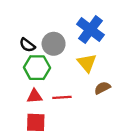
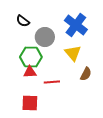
black semicircle: (27, 45) -> (23, 21), moved
brown semicircle: (102, 88) -> (86, 74), turned 144
red triangle: (35, 96) -> (30, 72), moved

